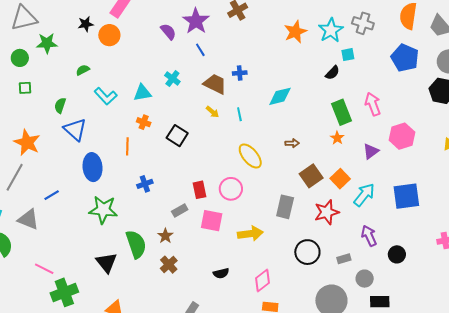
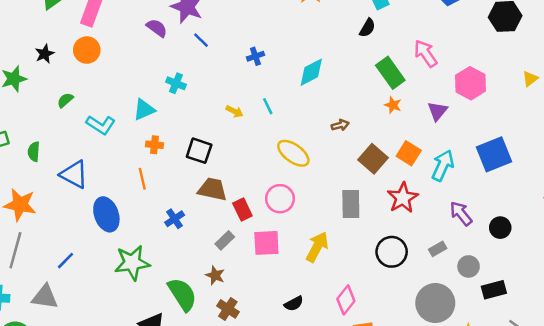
black star: (86, 24) -> (45, 54), moved
brown trapezoid: (215, 84) -> (212, 189), moved
green semicircle: (60, 105) -> (34, 152), moved
yellow arrow: (250, 234) -> (317, 247), turned -40

